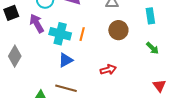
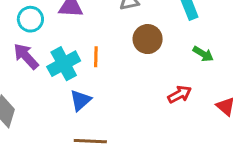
cyan cross: (60, 34) -> (64, 64), turned -30
red arrow: (108, 70) -> (180, 94), moved

